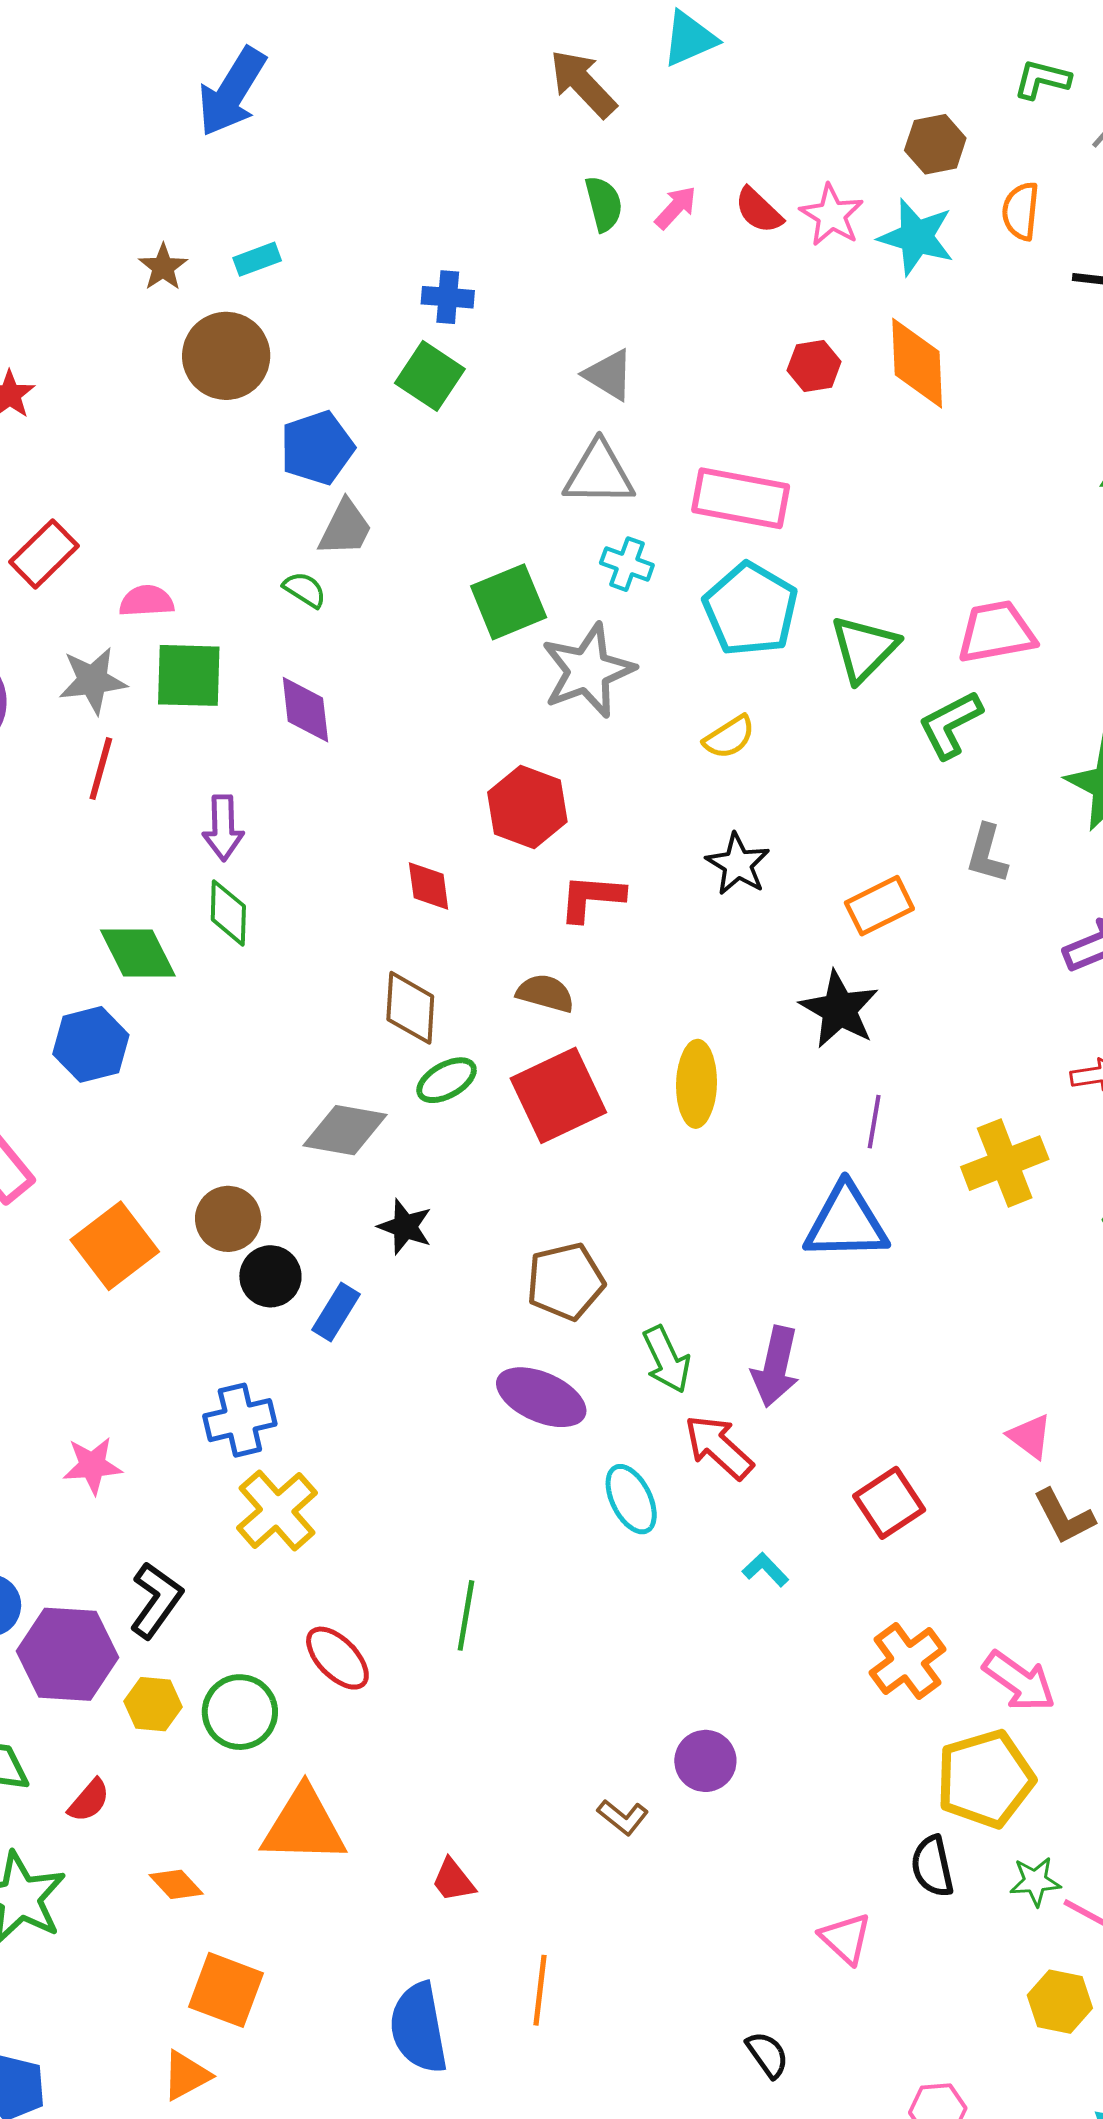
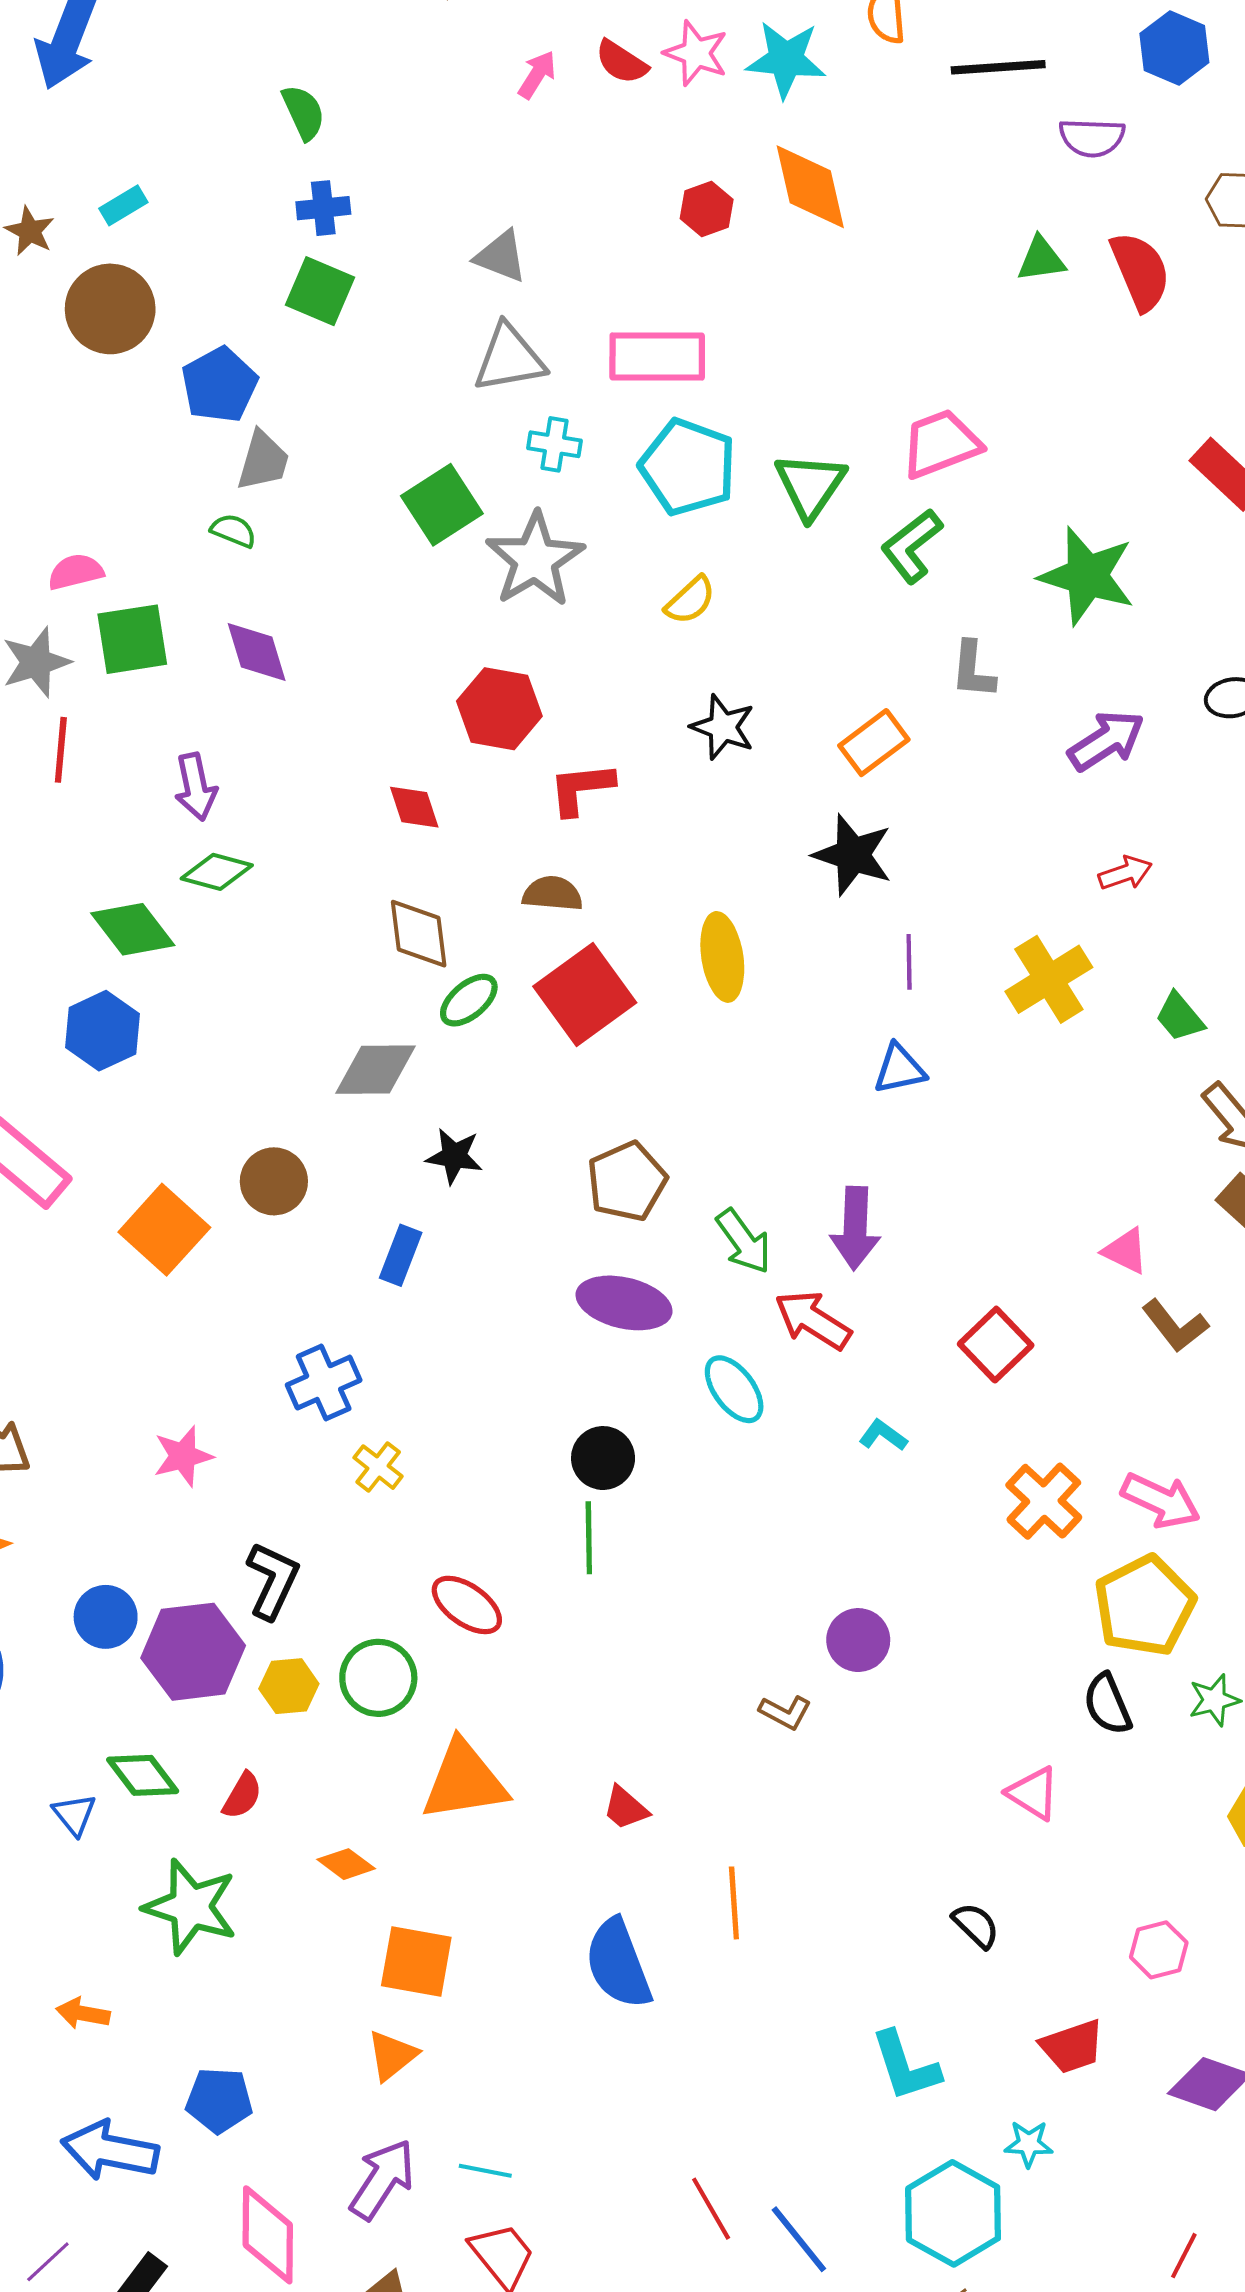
green semicircle: (604, 204) -> (303, 112), moved
green diamond: (228, 913) -> (217, 872), turned -66
blue triangle: (846, 1222) -> (900, 1069), size x0.6
black circle: (270, 1276) -> (603, 1458), moved
yellow cross: (277, 1510) -> (378, 1467), size x0.6

